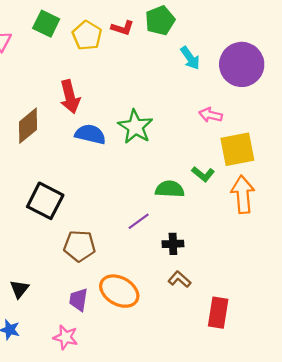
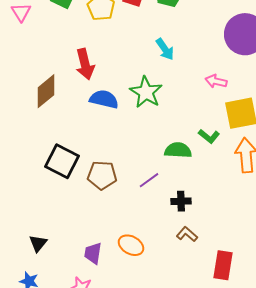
cyan arrow: (190, 58) -> (165, 49), moved
brown pentagon: (80, 246) -> (102, 175), moved
orange ellipse: (119, 291) -> (131, 245), size x0.7

